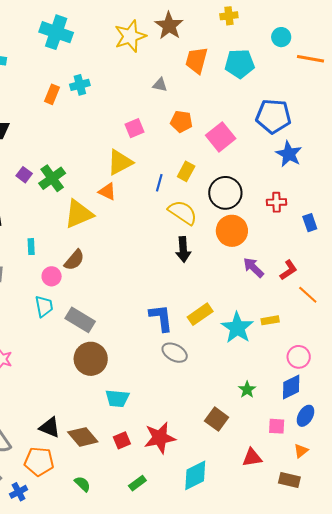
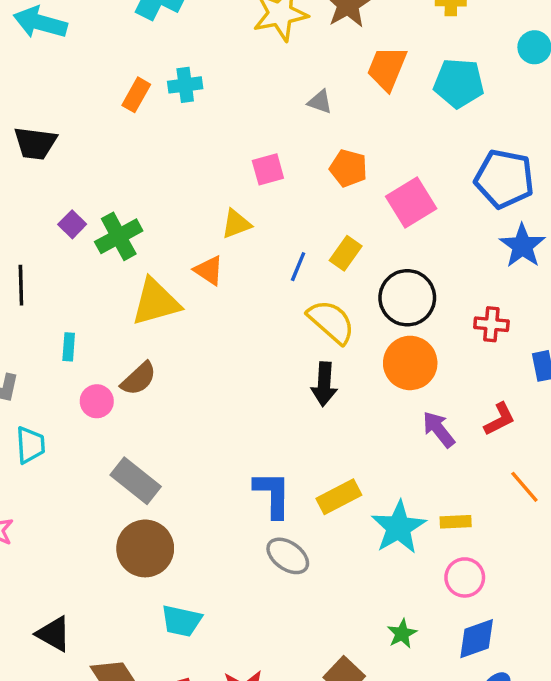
yellow triangle: (120, 162) -> (236, 224), size x0.7
red L-shape: (288, 270) -> (500, 419), moved
cyan trapezoid: (44, 306) -> (30, 445), moved
pink circle: (299, 357) -> (465, 577), moved
black triangle: (50, 427) -> (54, 634), moved

